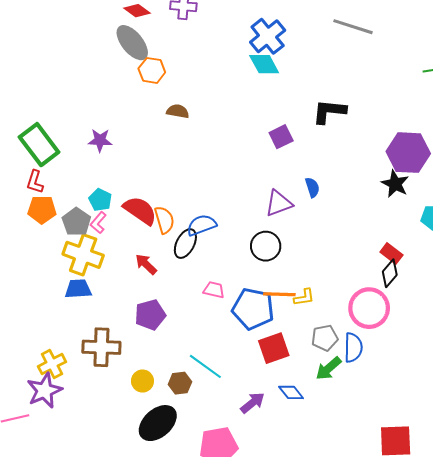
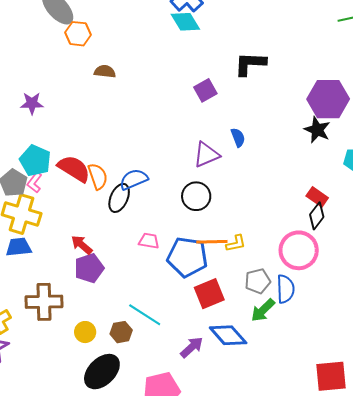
cyan pentagon: (100, 200) -> (35, 160), size x1.4
red arrow: (146, 264) -> (82, 245), moved
blue diamond: (291, 392) -> (228, 335), size x1.5

